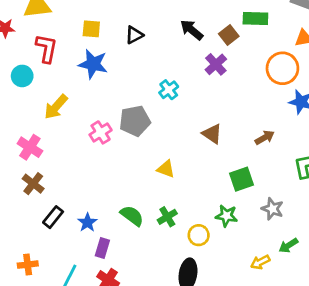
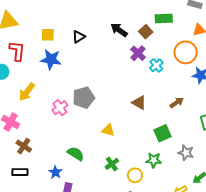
cyan cross: (169, 90) -> (156, 65), moved
brown cross: (33, 184) -> (24, 146), moved
green semicircle: (132, 216) -> (76, 154), moved
black rectangle: (53, 217) -> (20, 172), moved, turned 56

